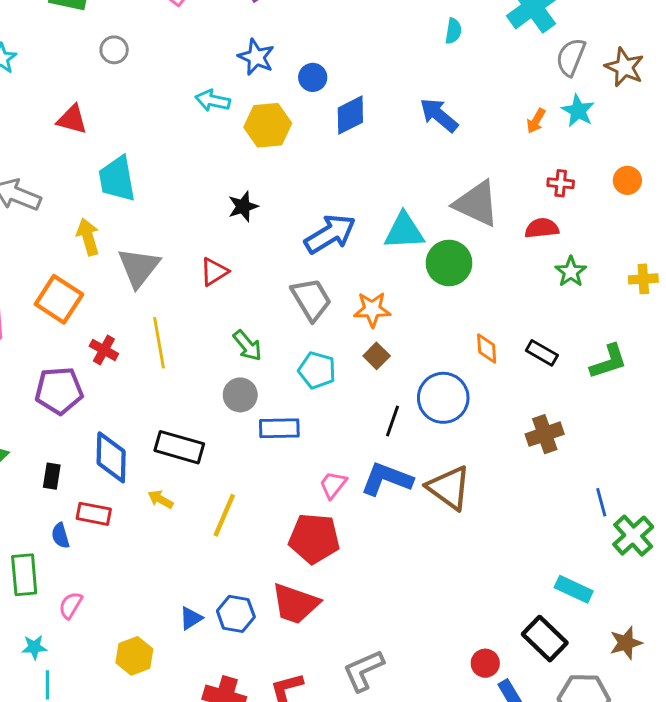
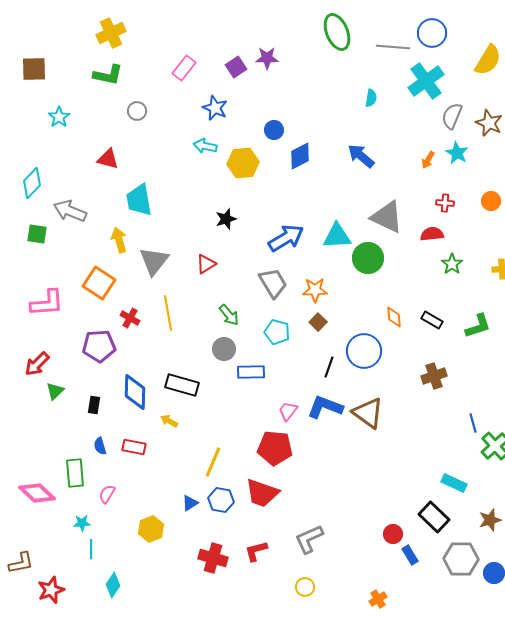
blue star: (256, 57) -> (215, 108), moved
red rectangle: (94, 514) -> (134, 447), moved
yellow line: (224, 515) -> (213, 462), moved

